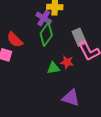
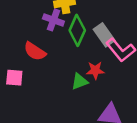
green diamond: (46, 34) -> (77, 30), moved
red semicircle: (15, 40) -> (35, 51), moved

